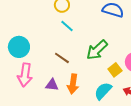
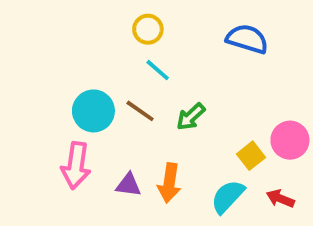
cyan circle: (19, 47) -> (93, 111), moved
green arrow: (97, 50) -> (191, 117), moved, size x0.7
brown line: (62, 58) -> (140, 111), moved

